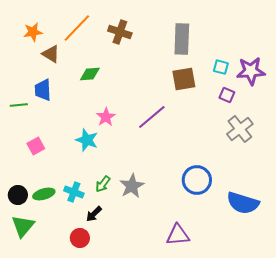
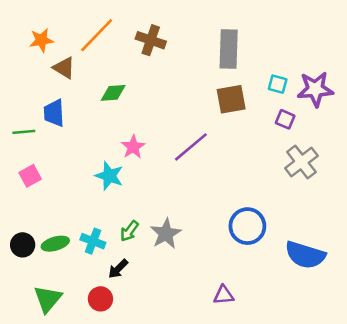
pink square: (36, 146) -> (30, 176), moved
green triangle: (23, 226) -> (48, 299), moved
purple triangle: (178, 235) -> (224, 295), size x0.7

